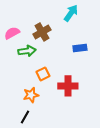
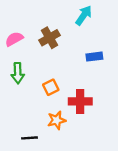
green arrow: (27, 51) -> (18, 73), moved, turned 96
orange star: (31, 95) -> (57, 120), moved
black line: (25, 117) -> (29, 138), turned 56

